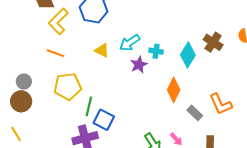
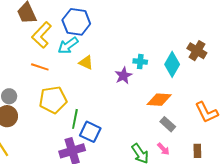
cyan arrow: (130, 43) -> (68, 45), moved
orange diamond: (174, 90) -> (159, 100), turned 70
gray rectangle: (195, 113) -> (168, 124), moved

